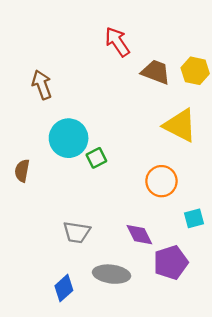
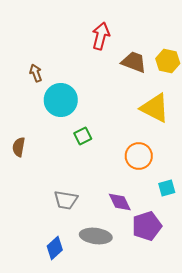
red arrow: (117, 42) -> (101, 36), turned 48
brown arrow: (42, 85) -> (36, 73), size x0.7
cyan circle: (69, 138) -> (61, 100), moved

